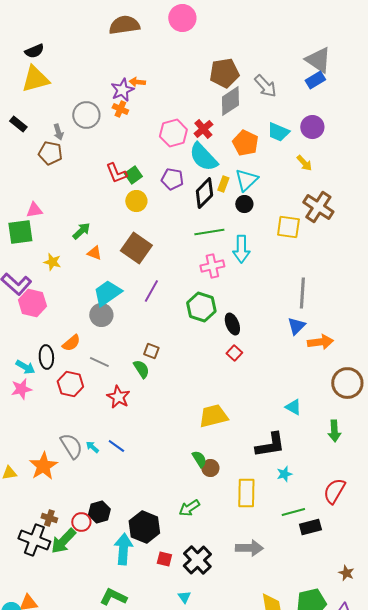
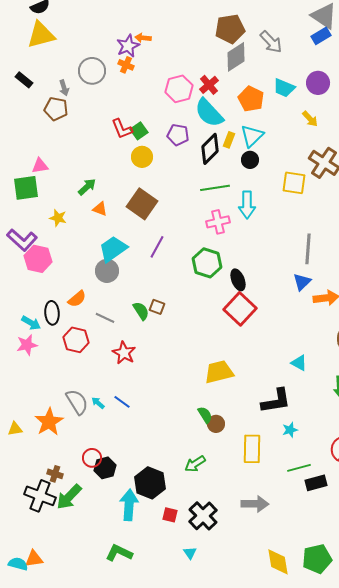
red square: (234, 353) -> (240, 309), size x2.0
green semicircle: (141, 369) -> (141, 311), moved
red circle: (81, 522) -> (92, 458), moved

